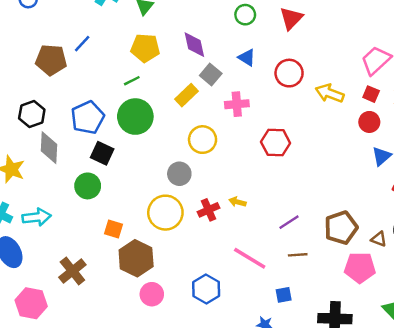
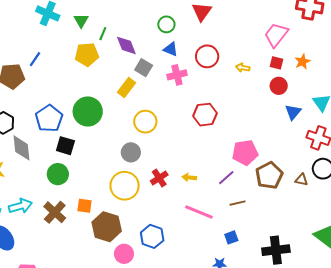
green circle: (245, 15) -> (166, 24), moved
green line: (132, 81) -> (103, 34), moved, turned -32
yellow arrow: (330, 93) -> (243, 68), size x0.6
pink cross: (237, 104) -> (177, 75), moved
yellow arrow: (237, 202) -> (189, 177), moved
pink pentagon: (360, 268) -> (245, 153), moved
brown cross: (72, 271) -> (55, 212), moved
blue hexagon: (206, 289) -> (152, 236), moved

